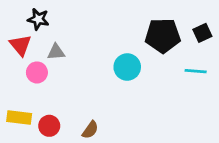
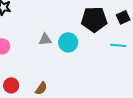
gray triangle: (56, 52) -> (45, 39), moved

